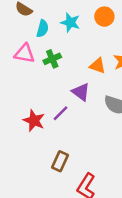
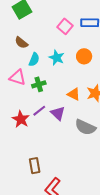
purple line: (61, 113) -> (39, 111), moved
red star: (34, 121) -> (21, 119), moved
brown rectangle: (60, 161) -> (35, 166), turned -42

